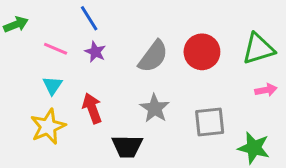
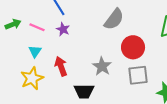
green arrow: (16, 24) -> (13, 24), moved
red circle: (202, 52) -> (133, 47), moved
gray semicircle: (153, 56) -> (114, 19), moved

